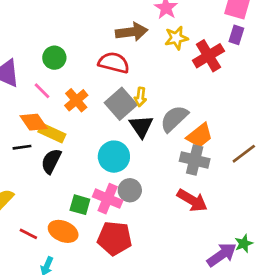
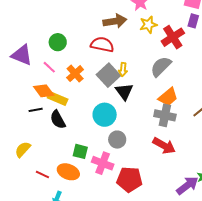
gray semicircle: (174, 119) -> (161, 67), moved
black semicircle: (51, 161) -> (58, 120), turned -54
pink cross: (108, 199) -> (103, 163), moved
red pentagon: (115, 238) -> (129, 179), moved

